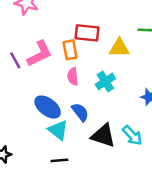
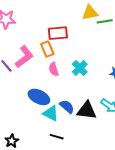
yellow triangle: (119, 48) -> (90, 13), moved
blue semicircle: (80, 112) -> (67, 107), moved
black line: (59, 160) -> (57, 137), turned 32

